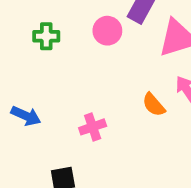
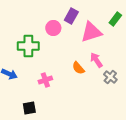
green cross: (46, 36) -> (28, 46), moved, size x1.5

